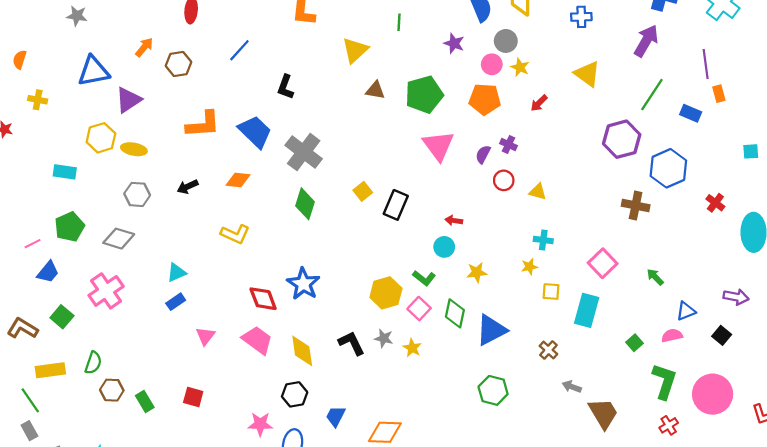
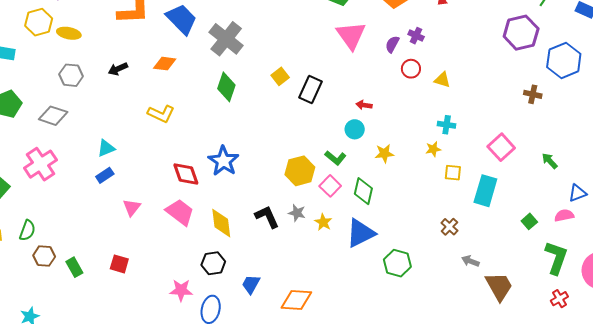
brown cross: (636, 205) -> (533, 94), size x0.7
blue triangle: (491, 330) -> (361, 233), moved

